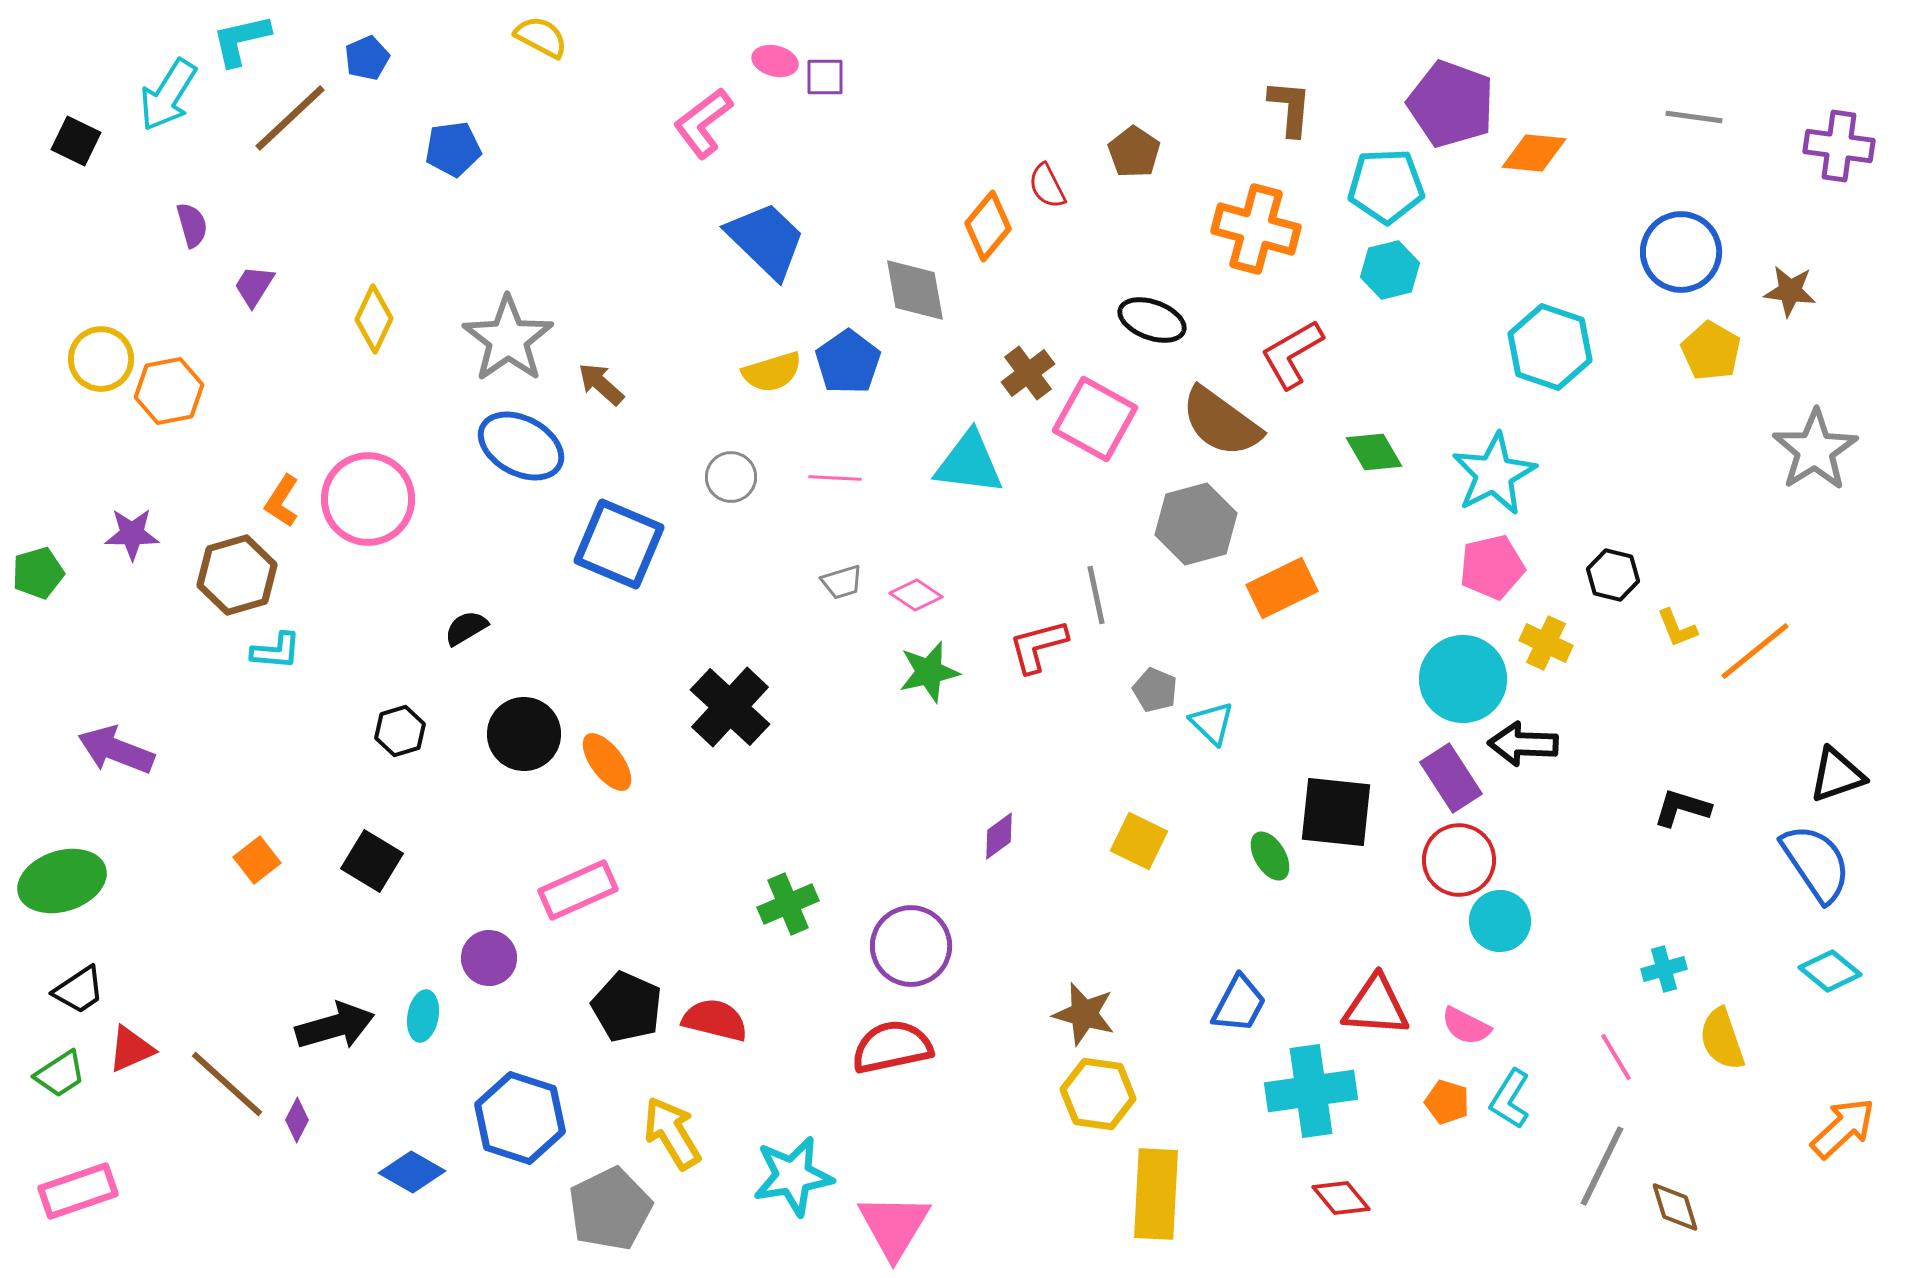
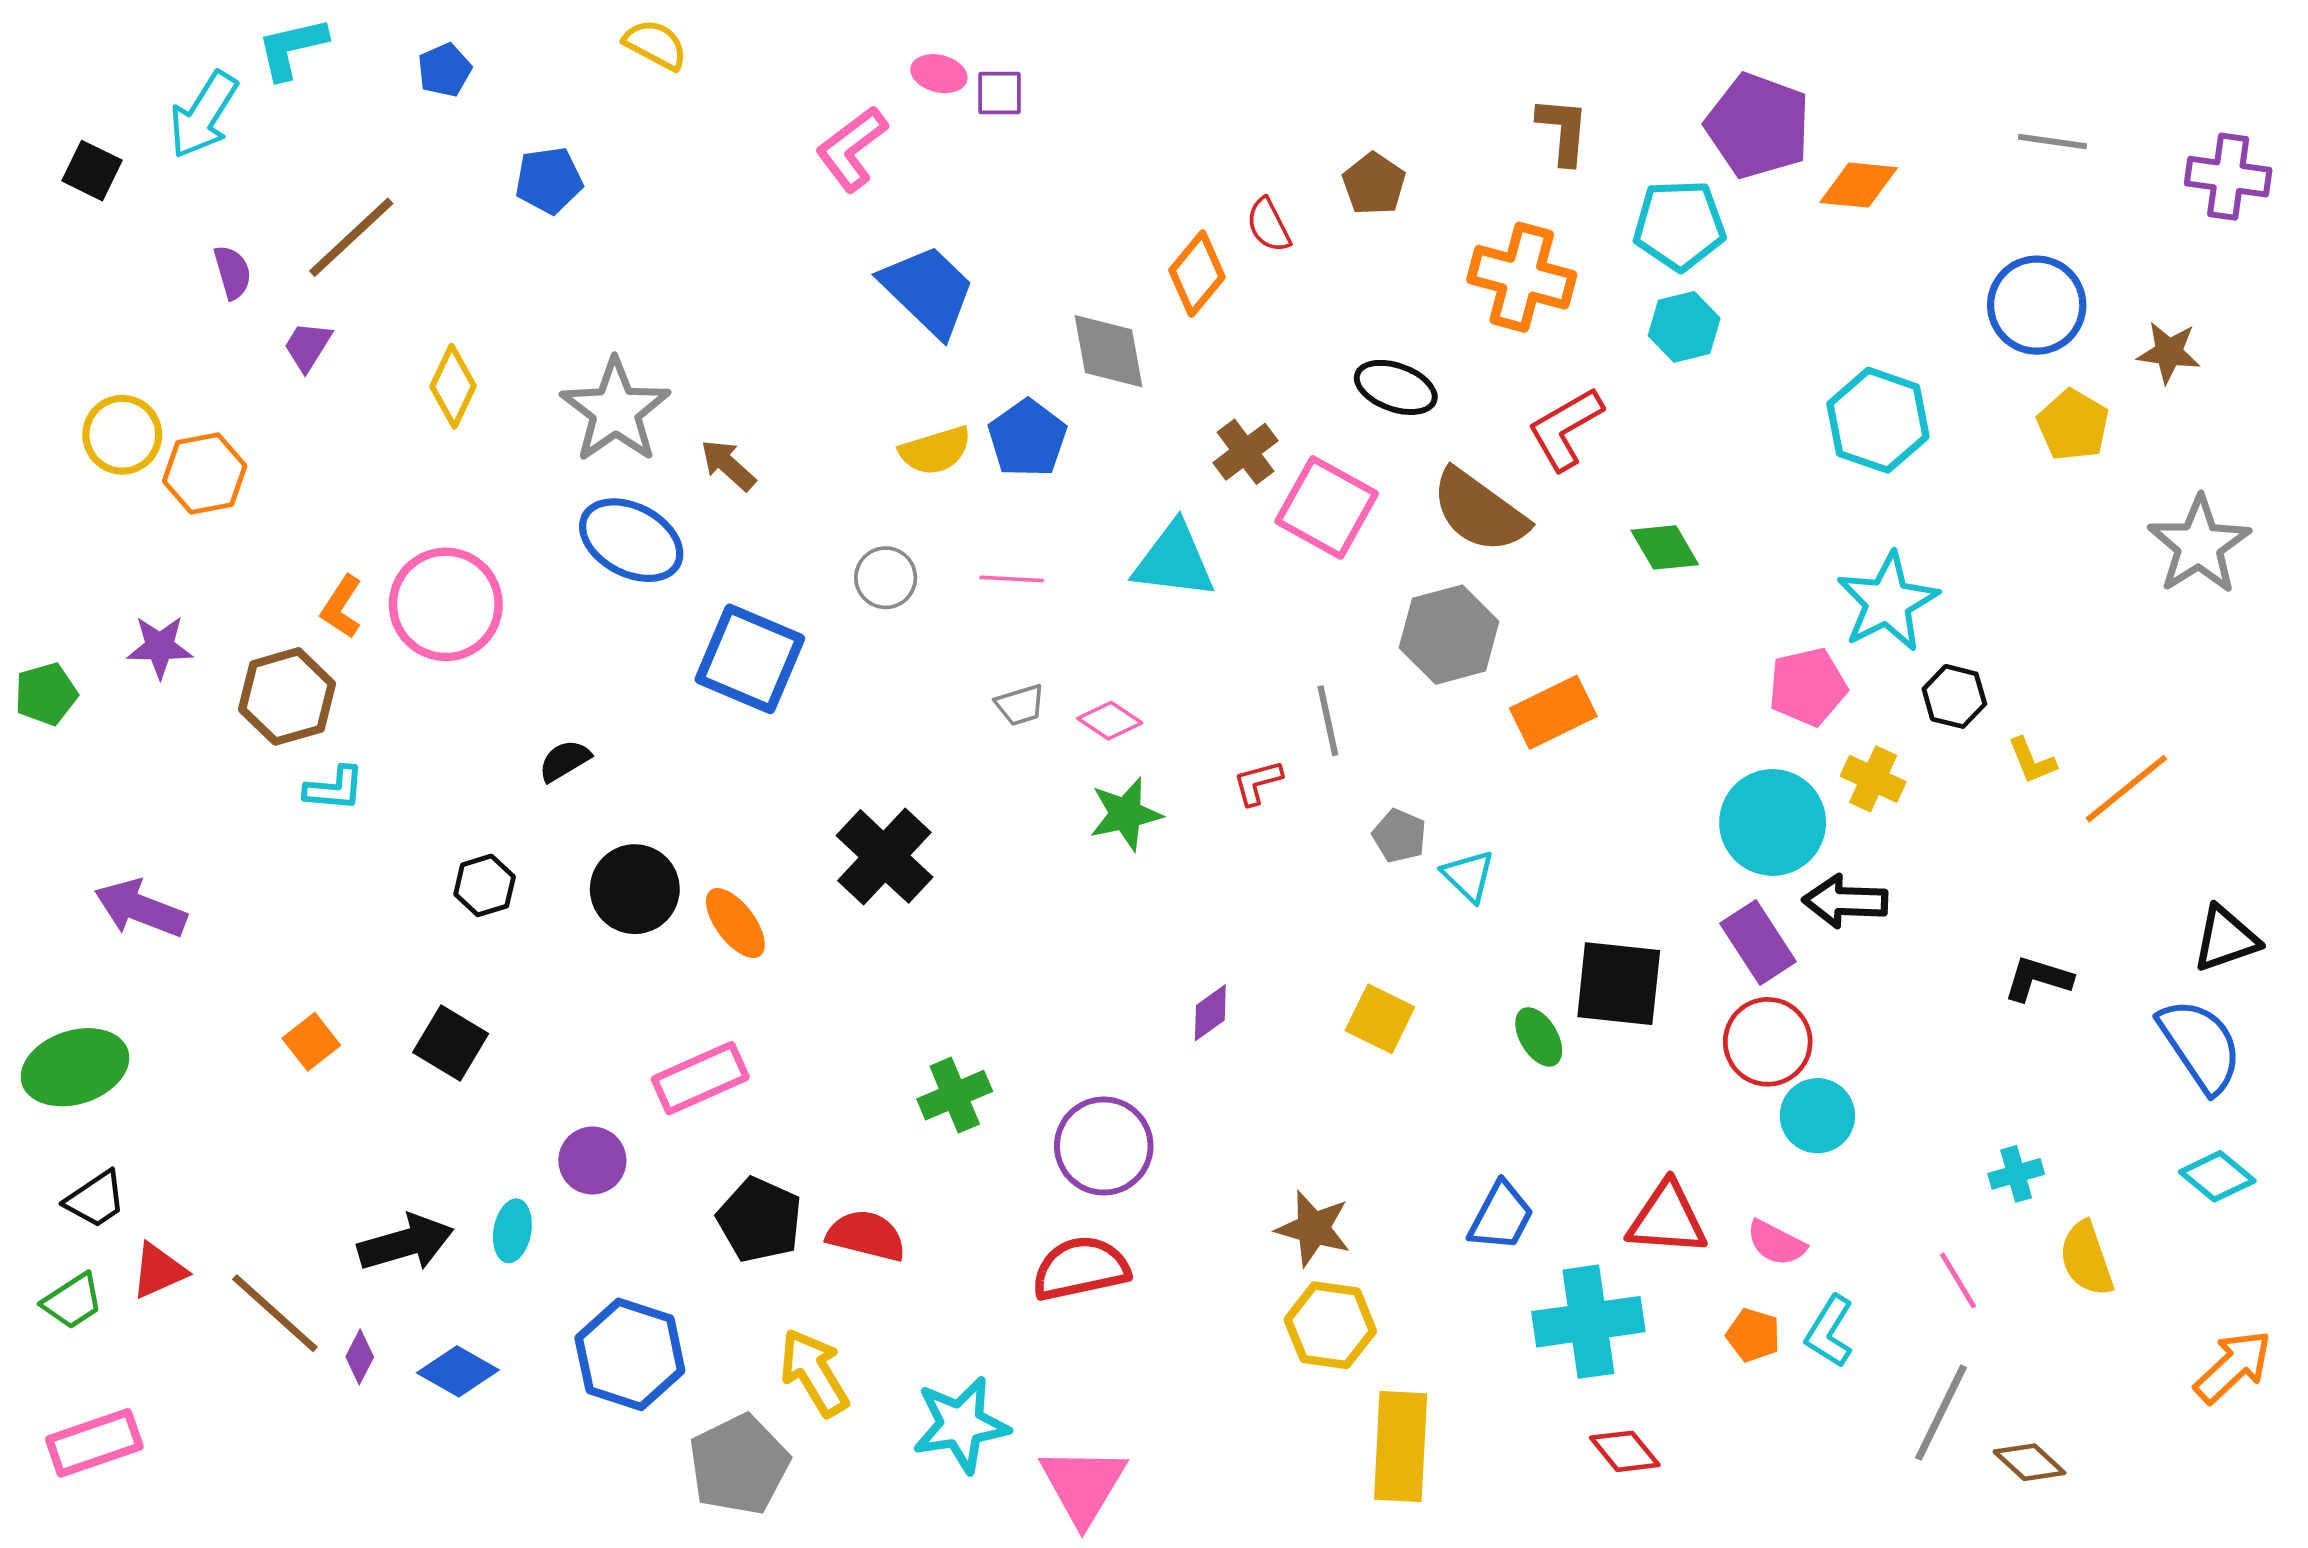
brown line: (290, 118) -> (351, 237), moved
cyan star: (1494, 474) -> (1888, 602), moved
red L-shape: (1038, 646) -> (1258, 782), size x0.7
blue diamond: (412, 1172) -> (458, 1371), moved
brown diamond: (1675, 1207) -> (2029, 1462), turned -30

